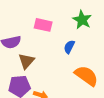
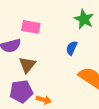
pink rectangle: (43, 25) -> (31, 27), moved

